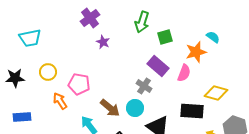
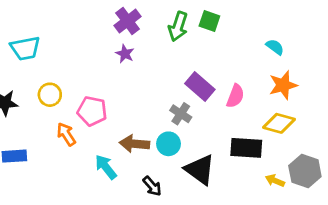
purple cross: (90, 18) -> (128, 21), moved
green square: (165, 37) -> (209, 21), moved, turned 35
orange star: (196, 52) -> (283, 85), moved
brown arrow: (110, 108) -> (134, 144), turned 145

